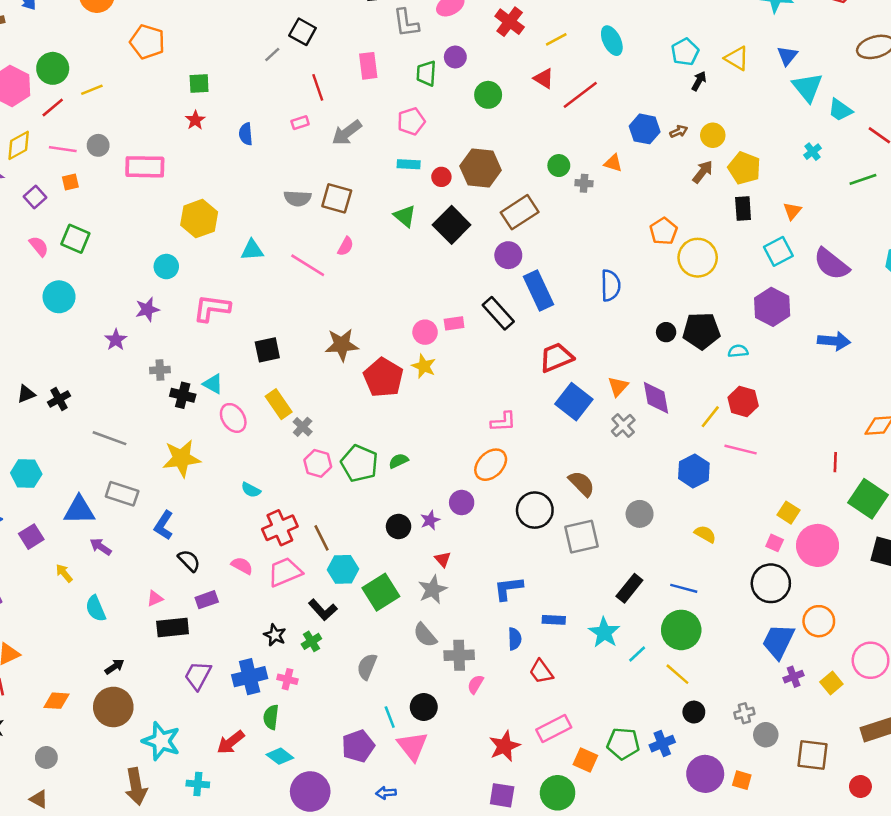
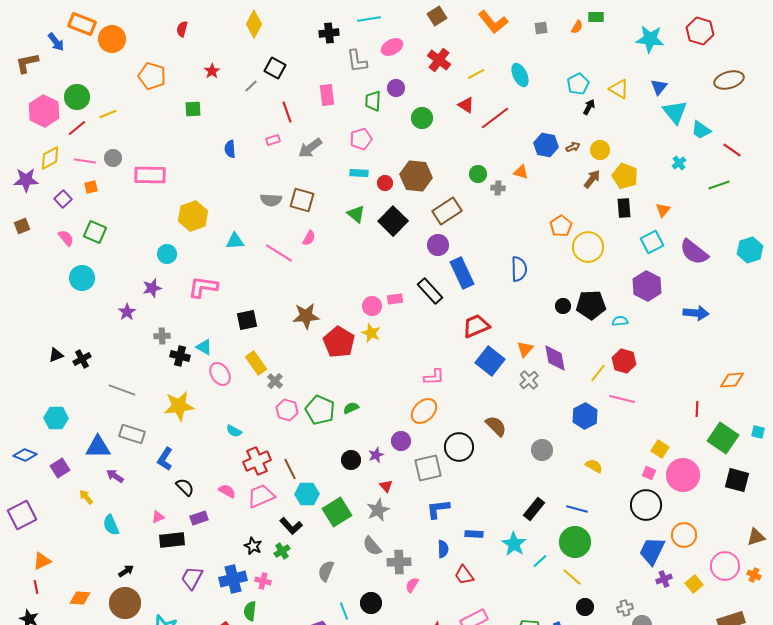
red star: (195, 120) -> (212, 71), moved
gray square: (582, 537) -> (428, 468), moved

